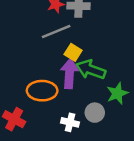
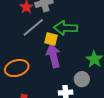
green arrow: (91, 70) -> (66, 28), moved
orange ellipse: (42, 91) -> (17, 68), moved

